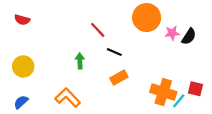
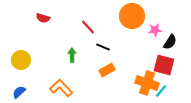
red semicircle: (22, 20) -> (43, 18), moved
black semicircle: (189, 36) -> (170, 42), moved
red square: (195, 89) -> (164, 65), moved, size x1.5

